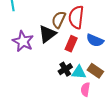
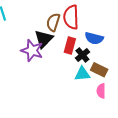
purple star: (23, 41) -> (32, 50), moved
black cross: (65, 69) -> (82, 55), moved
pink semicircle: (85, 89) -> (101, 91), moved

